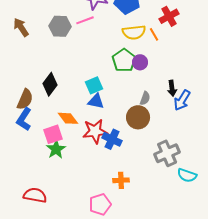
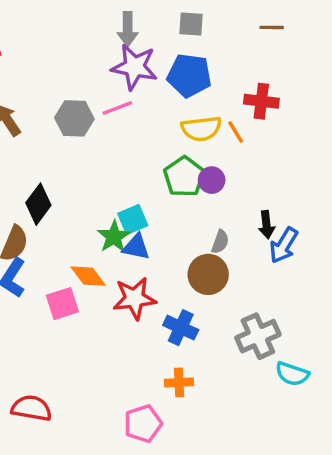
red cross: (169, 16) -> (261, 101), turned 36
black diamond: (50, 84) -> (38, 204), moved
blue cross: (112, 139) -> (181, 328), moved
green star: (56, 149) -> (114, 237), moved

